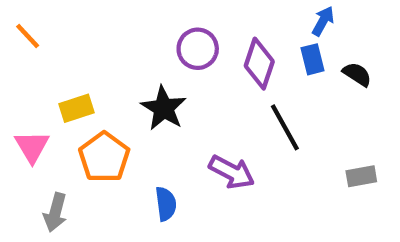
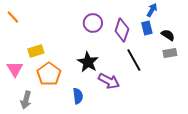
black star: (164, 108) -> (88, 62), moved
gray rectangle: (361, 176) -> (170, 53), moved

